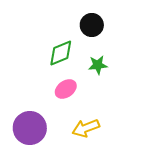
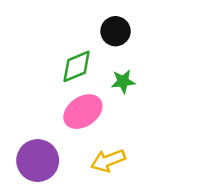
pink ellipse: (66, 89) -> (83, 112), size x1.4

